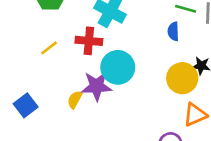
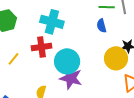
purple star: (97, 86) -> (71, 78), moved, turned 30

